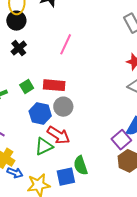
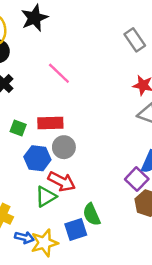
pink line: (66, 44) -> (59, 73), turned -65
green square: (27, 86) -> (18, 128), turned -32
blue arrow: (15, 173) -> (24, 238), moved

